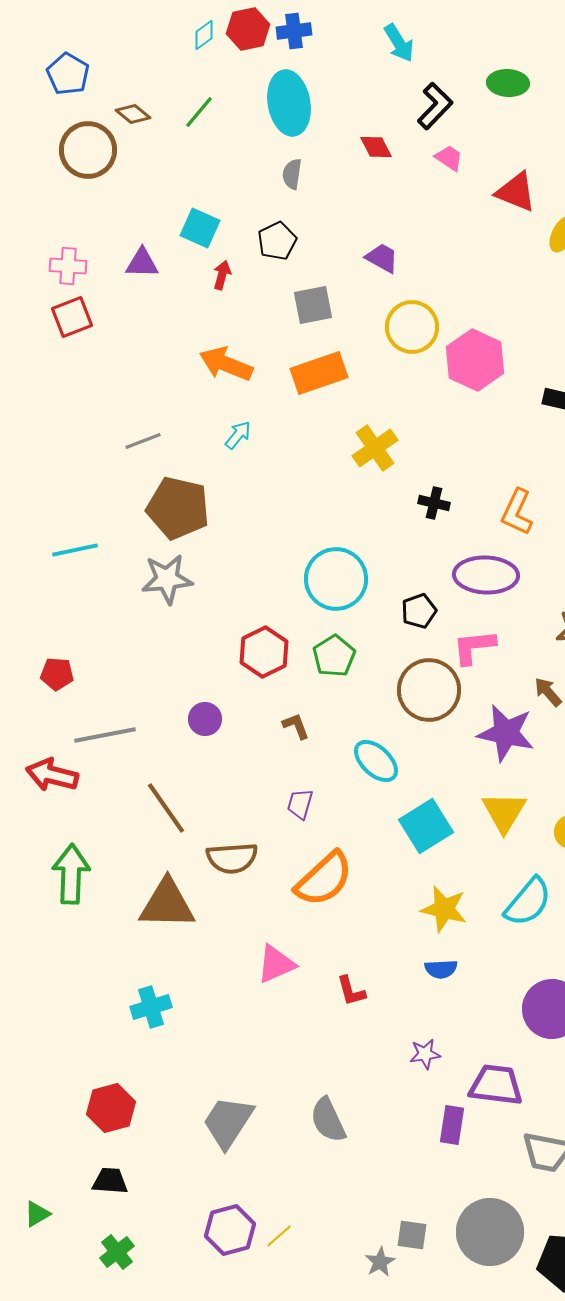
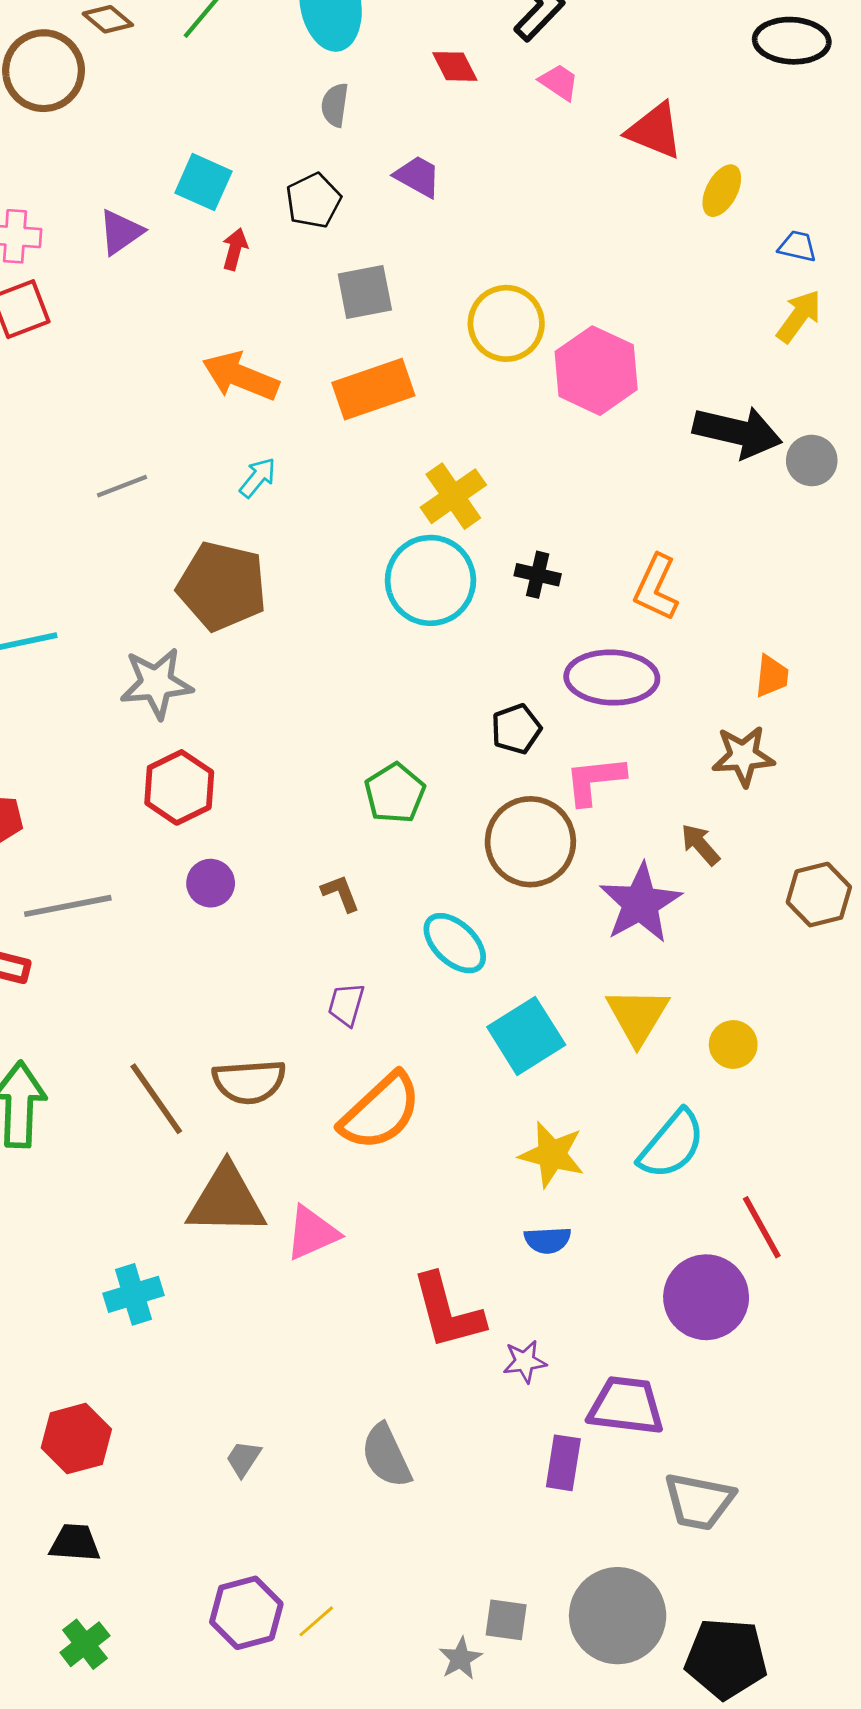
purple trapezoid: (382, 258) -> (418, 176), moved
purple triangle: (142, 263) -> (121, 232), turned -36
brown pentagon: (178, 508) -> (222, 586), moved
cyan circle: (336, 579) -> (430, 580), moved
red hexagon: (264, 652) -> (179, 787), moved
purple star: (506, 733) -> (640, 903), turned 30
brown line: (166, 808) -> (156, 1099), moved
brown triangle: (167, 904) -> (226, 1200), moved
red L-shape: (351, 991) -> (448, 1312), moved, size x1.8
gray trapezoid: (228, 1122) -> (243, 1459), size x0.5

